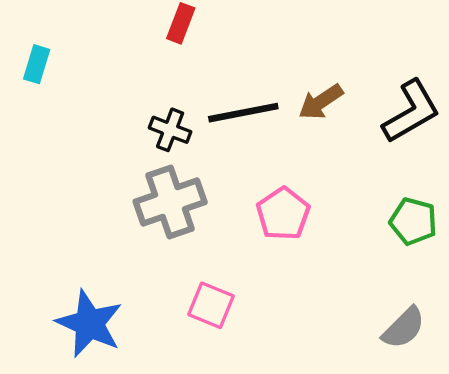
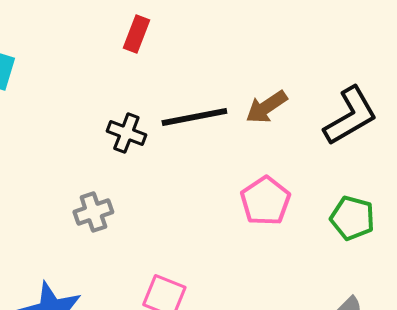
gray cross: (170, 202) -> (93, 212), moved, size x0.6
pink pentagon: (283, 214) -> (265, 201), moved

